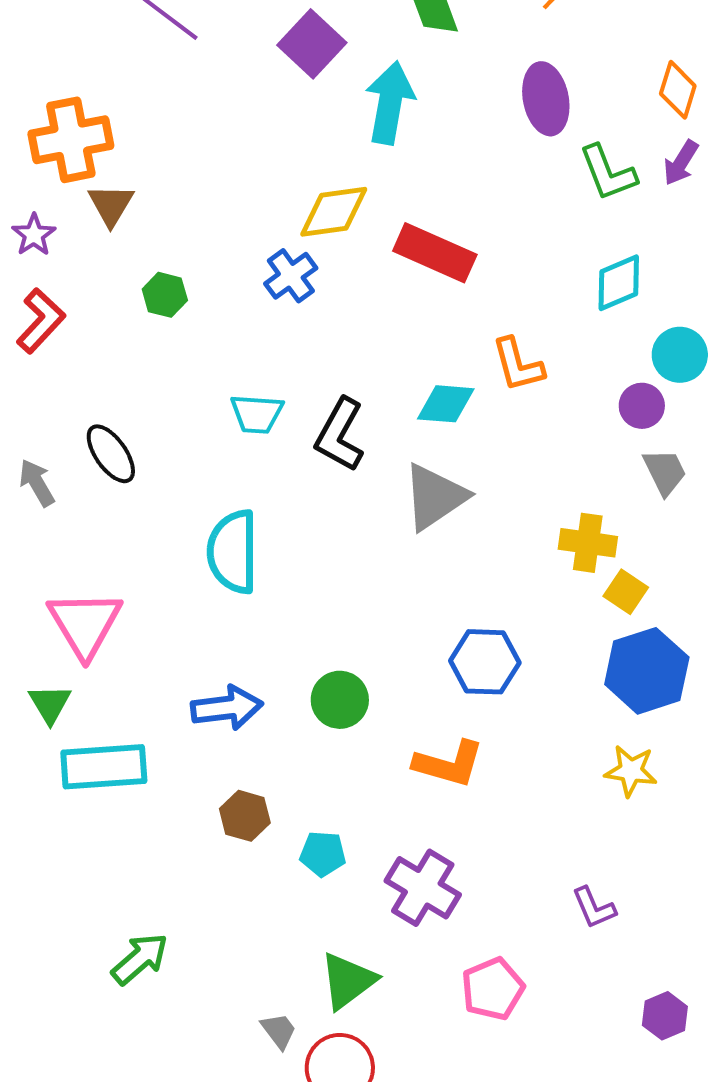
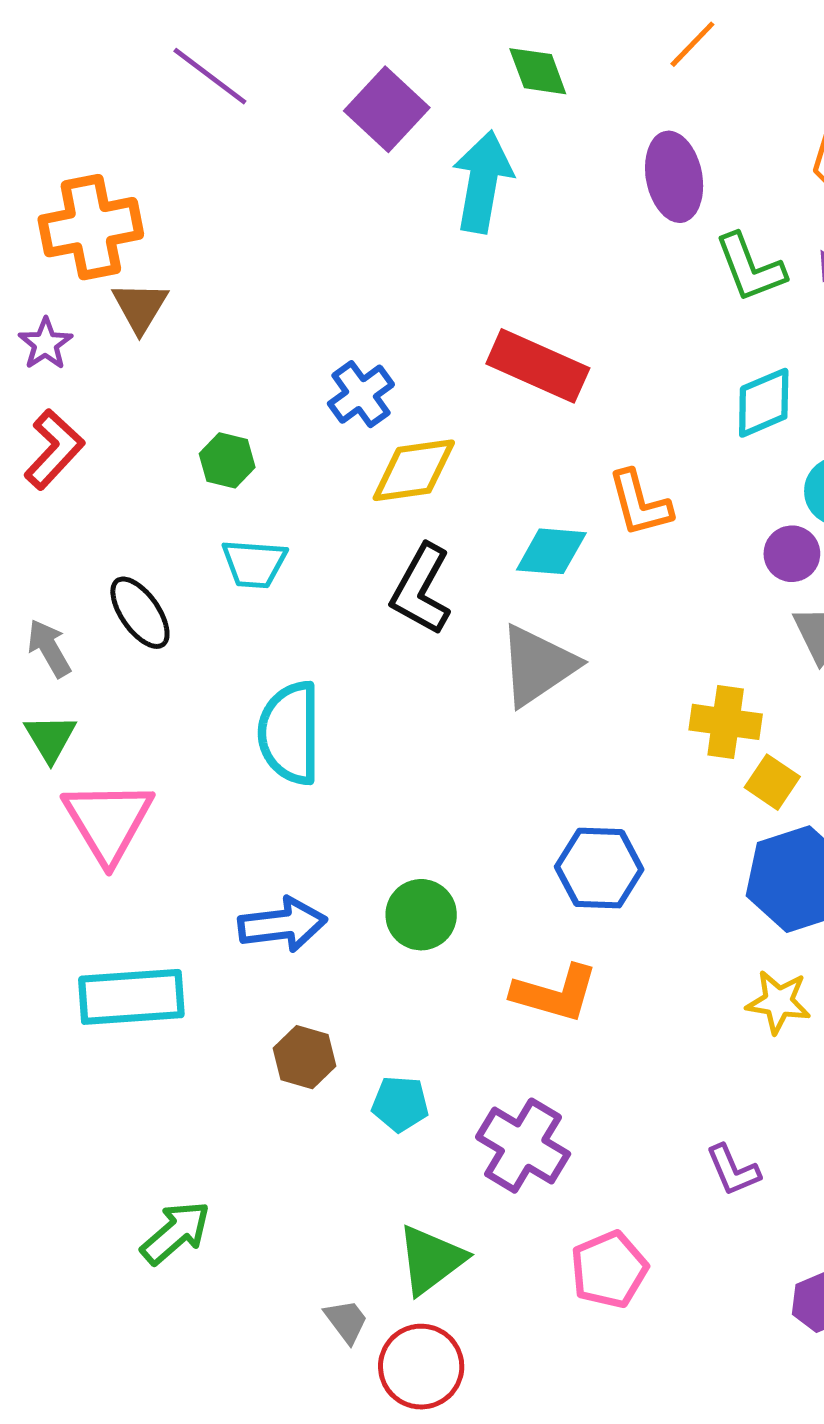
yellow diamond: (334, 212) -> (414, 470), moved
green hexagon: (165, 295) -> (227, 460), moved
cyan trapezoid: (257, 414) -> (254, 564), moved
green triangle: (50, 704) -> (50, 738), moved

